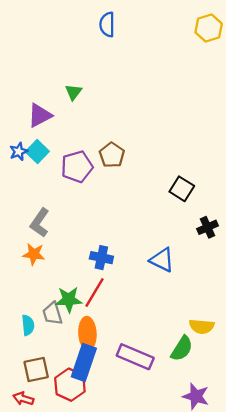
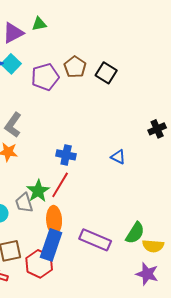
green triangle: (73, 92) -> (39, 24), moved, turned 42
black square: (182, 189) -> (106, 73), moved
blue triangle: (162, 260) -> (118, 157), size x0.7
green star: (69, 300) -> (38, 191), turned -30
yellow semicircle: (202, 326) -> (153, 246), moved

